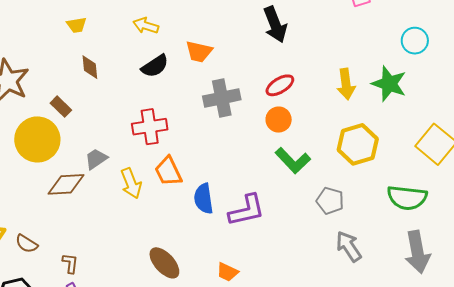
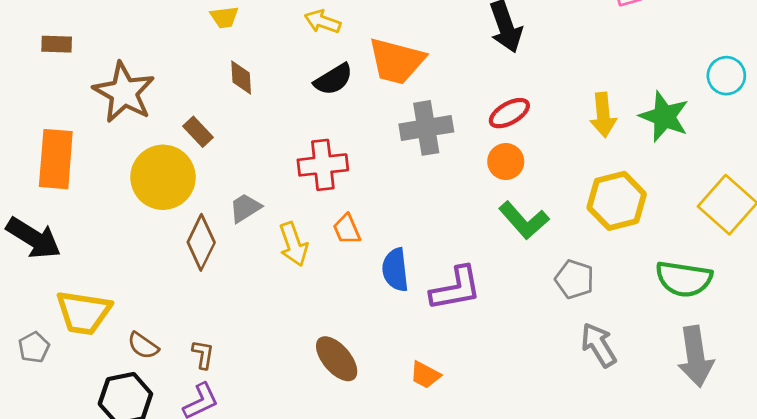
cyan circle: (415, 41) -> (726, 76), moved
orange trapezoid: (199, 52) -> (397, 61), size x1.5
orange trapezoid: (168, 171) -> (347, 229), size x0.7
brown diamond: (66, 184) -> (201, 242), turned -63
brown semicircle: (27, 244) -> (143, 346), moved

